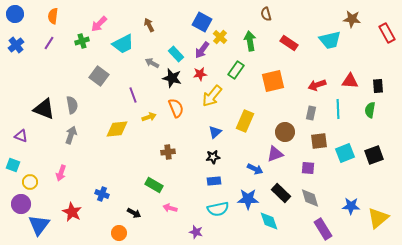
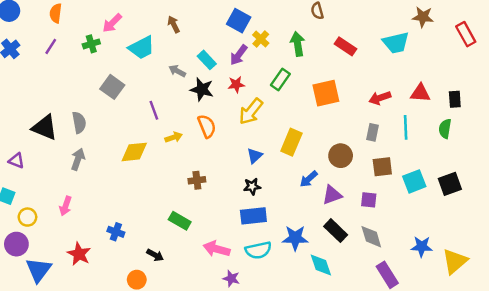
purple triangle: (275, 154) -> (332, 195), moved
blue arrow: (255, 169) -> (309, 179), moved, turned 112
blue rectangle: (214, 181) -> (253, 216), size x1.5
pink arrow: (170, 208) -> (217, 249), moved, size x1.5

